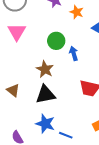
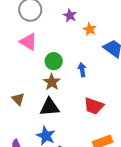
pink triangle: (17, 32) -> (28, 42), turned -36
green circle: (56, 41) -> (54, 61), moved

